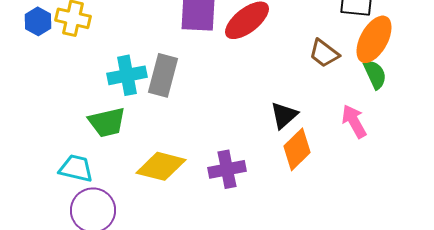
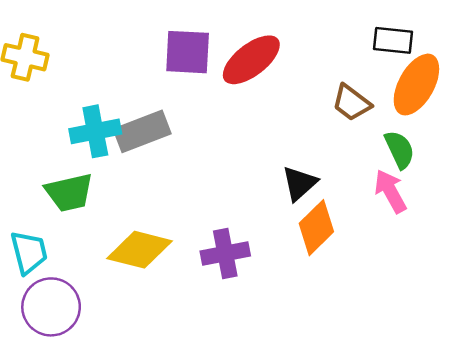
green semicircle: (375, 74) -> (400, 150), moved
gray rectangle: (163, 75) -> (142, 131), turned 54
cyan trapezoid: (76, 168) -> (29, 252), turned 63

